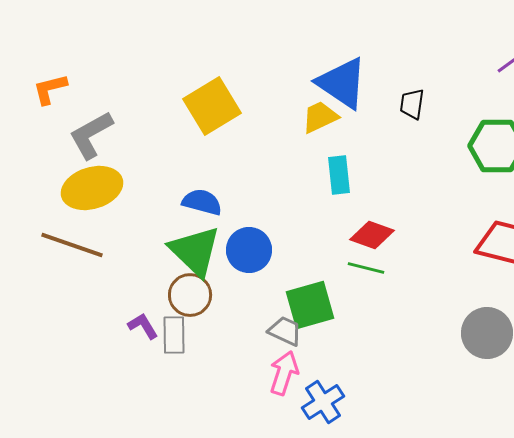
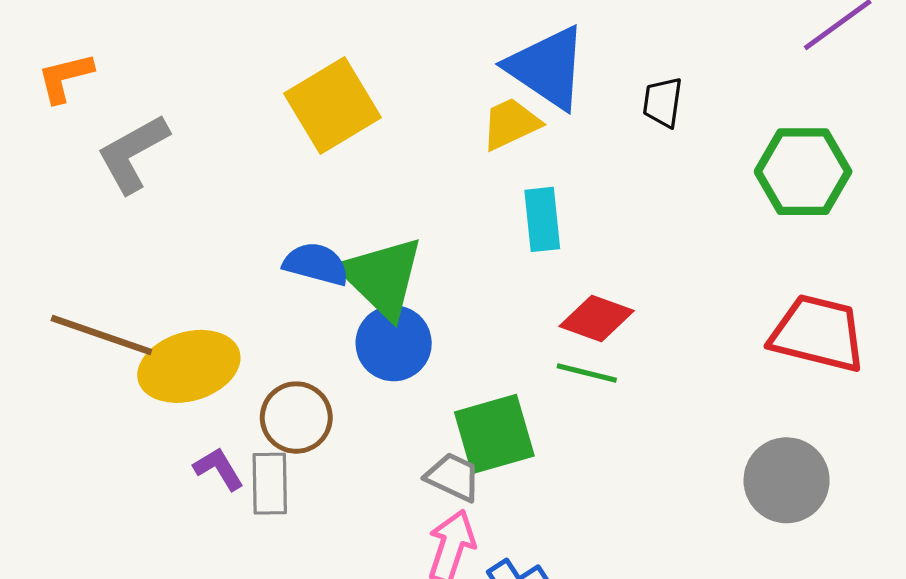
yellow ellipse: (92, 188) -> (189, 366), moved
green triangle: (195, 251) -> (382, 277), moved

